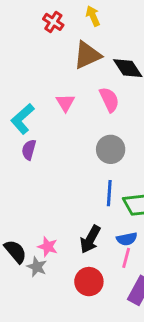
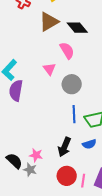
pink triangle: (65, 103) -> (49, 69), moved
purple semicircle: (29, 150) -> (16, 91), size x1.5
pink line: (126, 258) -> (83, 181), moved

